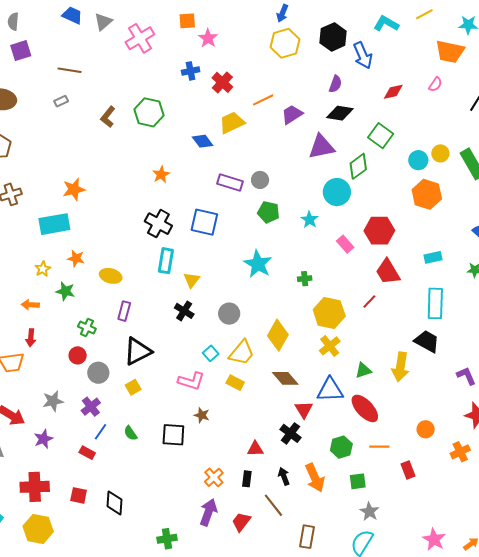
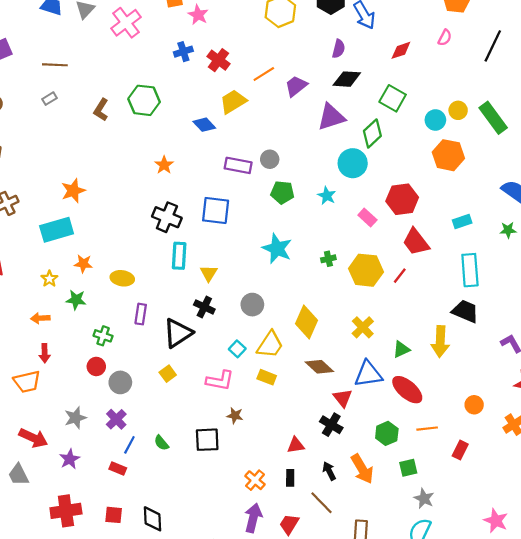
yellow hexagon: (329, 313) -> (366, 270), moved
black triangle: (138, 351) -> (178, 333), moved
yellow square: (133, 387) -> (168, 374), moved
red rectangle: (408, 470) -> (460, 450), turned 54

